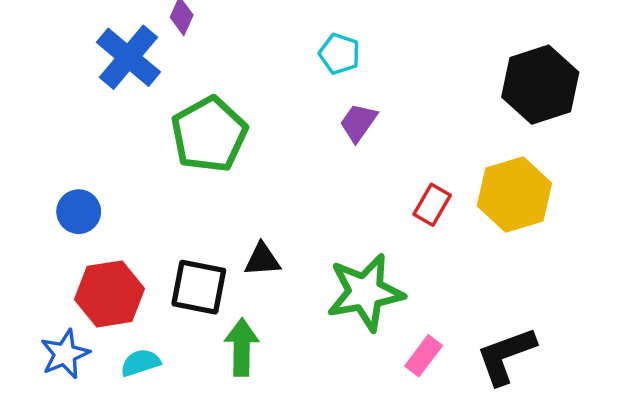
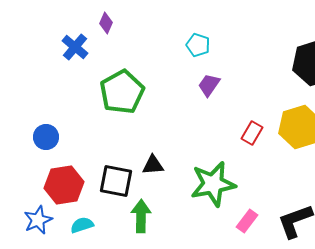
blue cross: (128, 57) -> (75, 47), size x0.7

